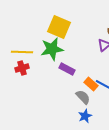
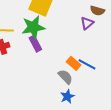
purple rectangle: (67, 69) -> (35, 44), moved, turned 35

